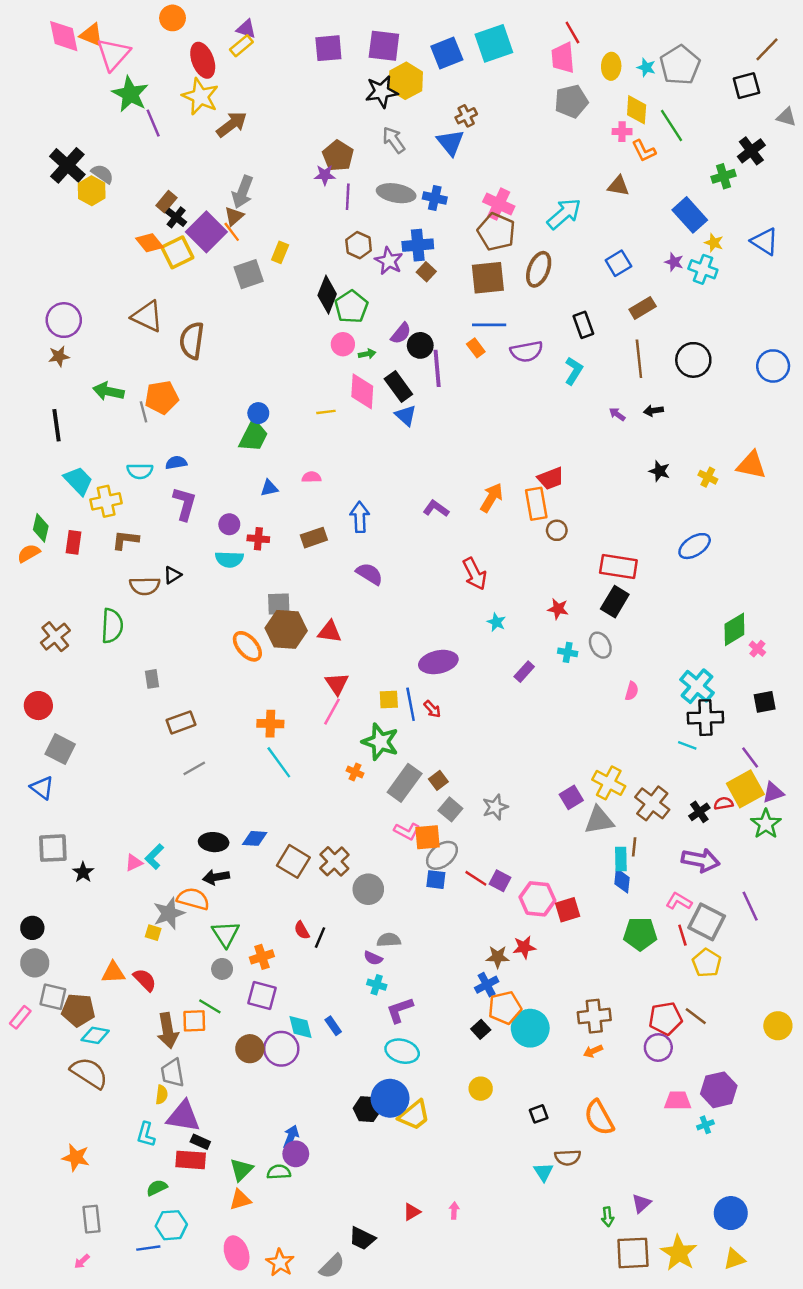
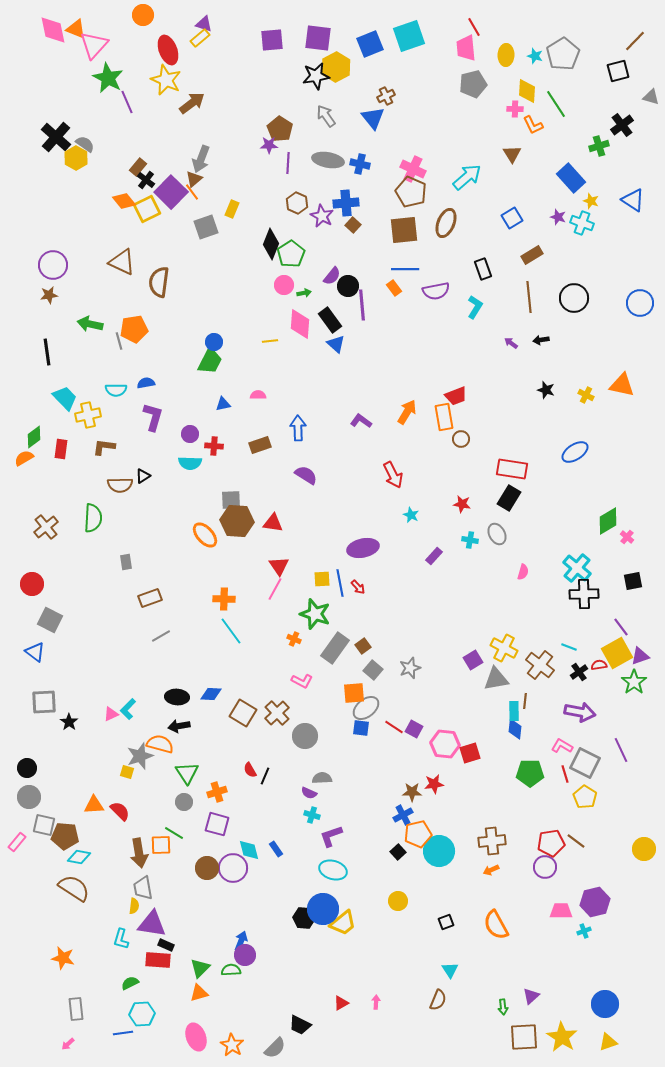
brown triangle: (618, 186) -> (512, 154), turned 48
green diamond: (41, 528) -> (34, 437), turned 40
cyan line: (687, 745) -> (569, 647), moved
pink L-shape: (407, 831) -> (302, 681), moved
brown semicircle: (568, 1157) -> (438, 1000), moved, turned -65

